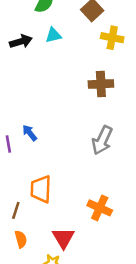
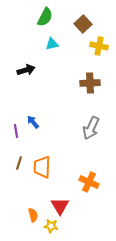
black arrow: (21, 41) -> (26, 70), moved
brown line: (16, 210) -> (19, 163), moved
orange semicircle: (21, 239) -> (33, 215), moved

